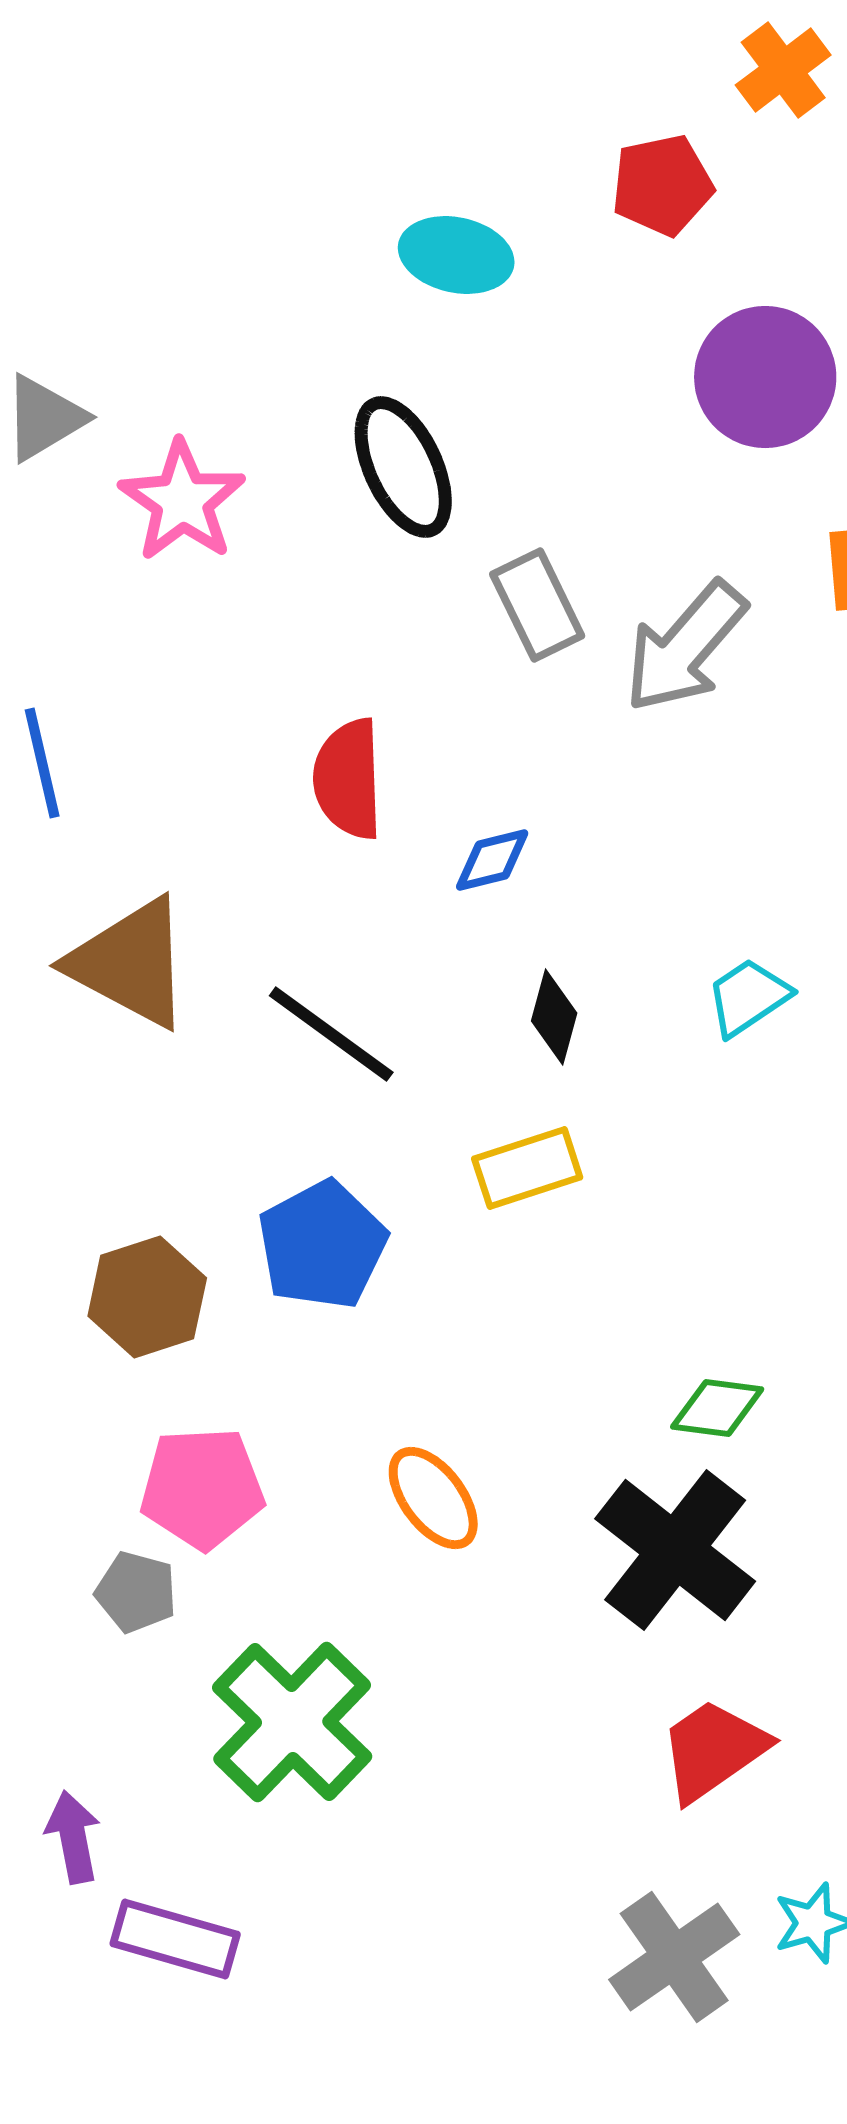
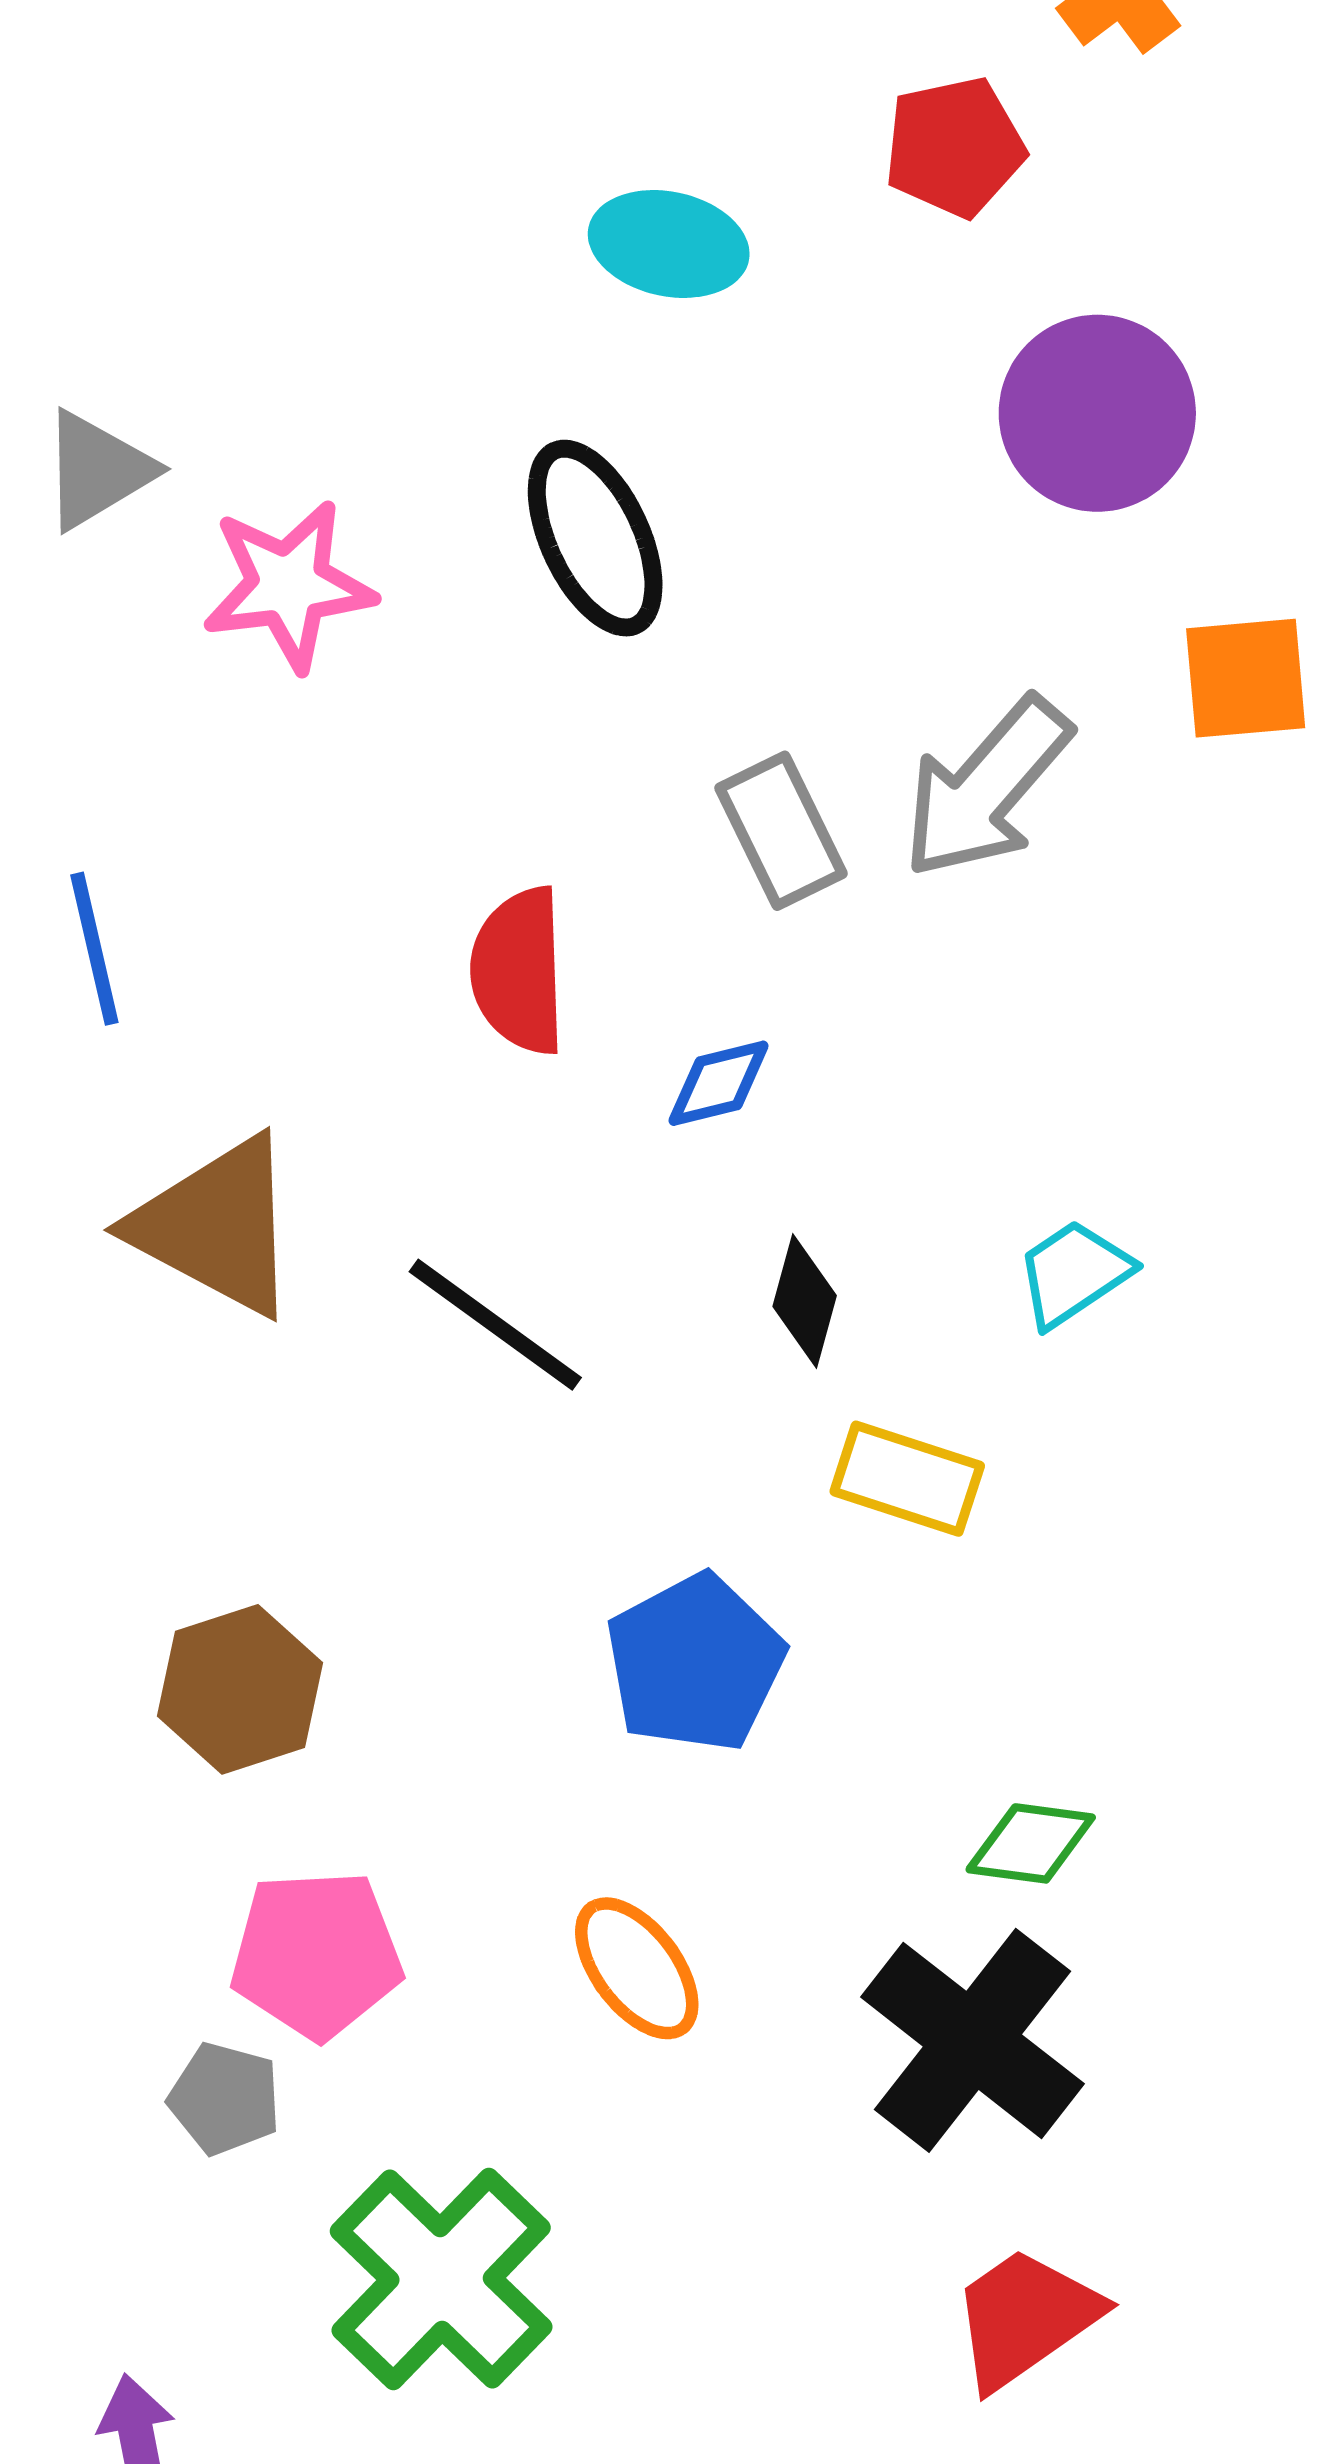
pink star: (182, 501) -> (289, 585), turned 30
gray rectangle: (537, 605) -> (781, 831), moved
yellow rectangle: (527, 1168) -> (907, 1479), moved, turned 36
blue pentagon: (322, 1245) -> (695, 1663), moved

